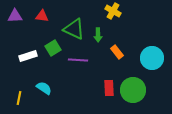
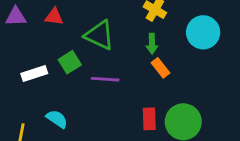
green arrow: (98, 35) -> (152, 44), moved
cyan circle: (152, 58) -> (203, 32), moved

